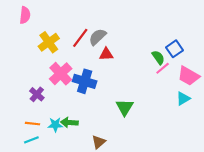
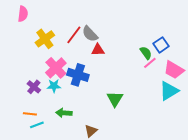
gray semicircle: (98, 37) -> (90, 34), turned -90
cyan triangle: (183, 99) -> (169, 91), size x1.5
cyan star: (55, 125) -> (54, 86), moved
cyan line: (31, 140) -> (37, 125), moved

